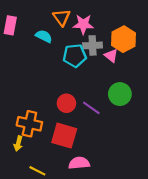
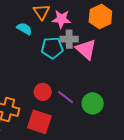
orange hexagon: (124, 39) -> (100, 16), moved
pink triangle: (111, 56) -> (86, 49), size x1.6
green circle: (120, 94) -> (93, 103), moved

